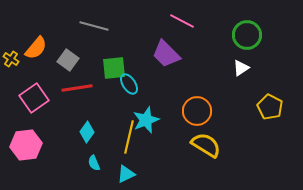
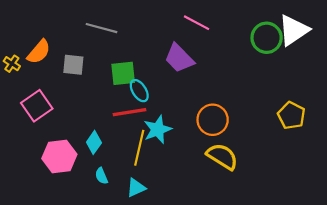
gray square: (68, 60) -> (73, 65), turned -30
white triangle: (241, 68) -> (294, 30), moved, size x1.8
red line: (77, 88) -> (130, 112), moved
pink hexagon: (26, 145) -> (59, 156), moved

